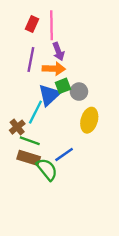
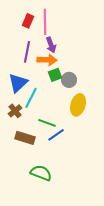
blue triangle: (49, 95) -> (18, 83), moved
green line: (30, 141) -> (47, 123), moved
green semicircle: (47, 169) -> (41, 173), moved, turned -30

